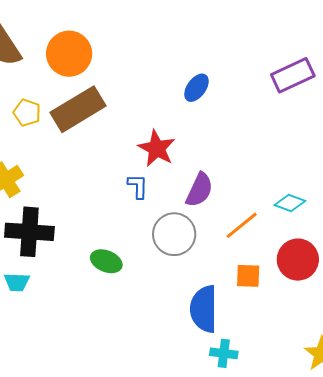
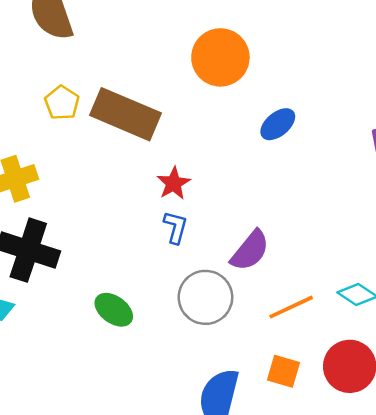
orange circle: (69, 54) -> (220, 57), moved
brown rectangle: (78, 109) -> (126, 114), turned 40
red star: (157, 148) -> (174, 183), moved, size x0.7

